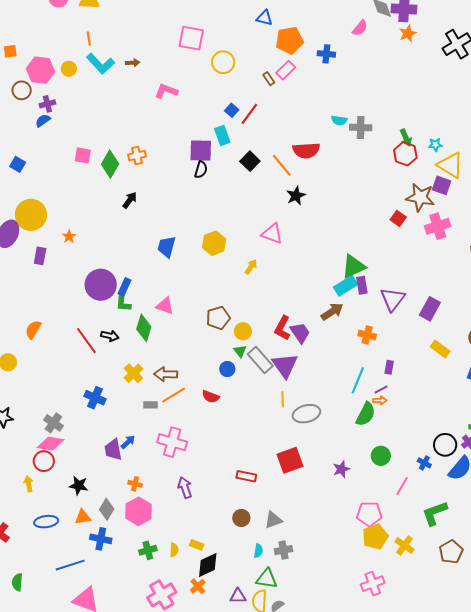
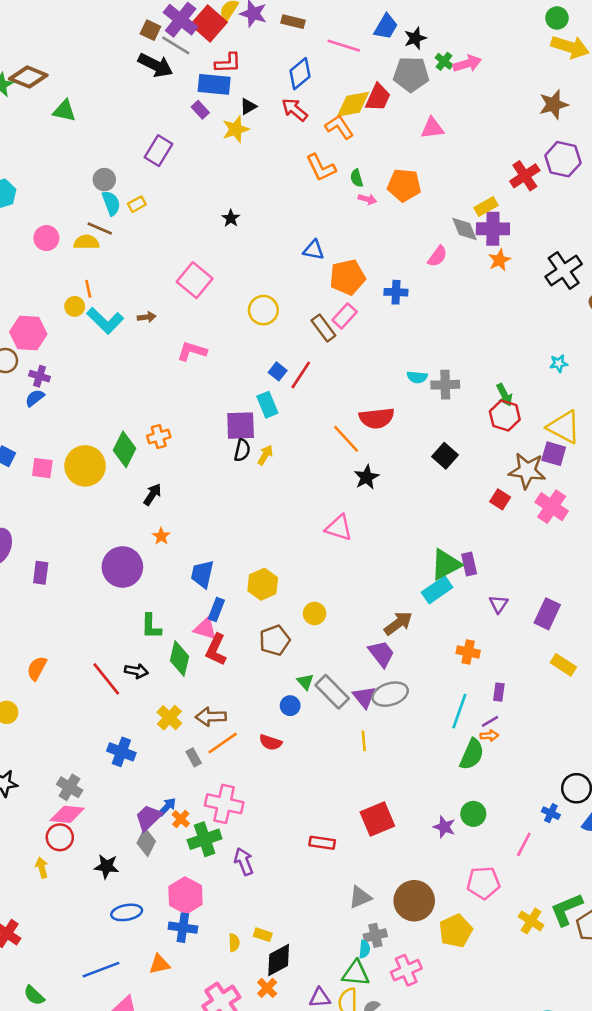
pink square: (191, 38) -> (195, 280), moved, turned 32
yellow circle: (69, 69) -> (75, 306), moved
brown rectangle: (269, 79) -> (323, 328), size x1.5
purple cross: (47, 104) -> (40, 376), turned 35
cyan star: (435, 145) -> (559, 363), moved
pink square: (83, 155) -> (42, 468), moved
black square: (250, 161) -> (445, 456), moved
yellow circle: (31, 215) -> (85, 466), moved
pink cross: (438, 226) -> (552, 507), turned -35
orange star: (69, 237) -> (161, 536), moved
yellow hexagon: (214, 243) -> (263, 584), moved
blue trapezoid: (167, 247) -> (202, 574), moved
yellow arrow: (251, 267) -> (265, 455), moved
purple circle: (101, 285) -> (122, 567), moved
purple rectangle: (362, 285) -> (469, 564), moved
blue rectangle: (125, 287) -> (216, 610), moved
purple triangle: (393, 299) -> (499, 604), size x0.6
brown arrow: (332, 312) -> (398, 623), moved
red L-shape: (282, 328) -> (216, 650), moved
yellow circle: (243, 331) -> (315, 613), moved
purple triangle: (285, 365) -> (364, 697), size x0.7
gray rectangle: (151, 405) -> (194, 757), turned 64
gray ellipse: (306, 414) -> (390, 694), moved
purple trapezoid: (113, 450) -> (149, 818), turned 60
green circle: (381, 456) -> (473, 814), moved
purple star: (341, 469) -> (444, 827), turned -30
orange cross: (135, 484) -> (181, 819), moved, turned 32
gray diamond: (107, 509) -> (146, 842), moved
green L-shape: (435, 513) -> (566, 909), moved
orange triangle: (83, 517) -> (159, 964), moved
brown circle: (241, 518) -> (414, 901), moved, size x1.8
blue ellipse: (46, 522) -> (127, 912), moved
yellow pentagon: (375, 537) -> (456, 931), moved
blue cross: (101, 539) -> (183, 928), moved
green cross: (148, 550) -> (205, 839), moved, size x1.4
cyan semicircle: (258, 551) -> (364, 949), moved
green semicircle: (17, 582) -> (34, 995), turned -48
pink cross: (373, 584) -> (406, 970), moved

